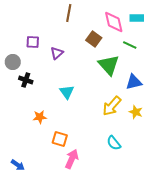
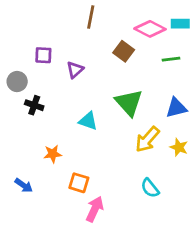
pink diamond: (114, 22) -> (150, 29), turned -50
green line: (130, 45) -> (171, 59), turned -32
green triangle: (109, 65) -> (129, 103), moved
cyan triangle: (67, 92) -> (88, 121), turned -35
blue arrow: (18, 165) -> (24, 185), moved

